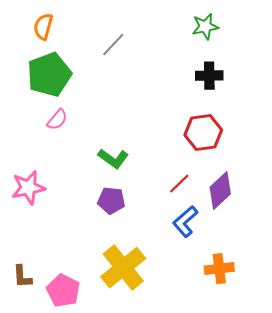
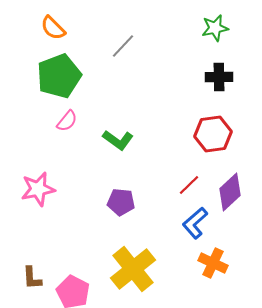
orange semicircle: (43, 27) -> (53, 28), turned -60
green L-shape: (113, 159) -> (118, 140), moved
orange cross: (219, 269) -> (213, 263), moved, turned 32

